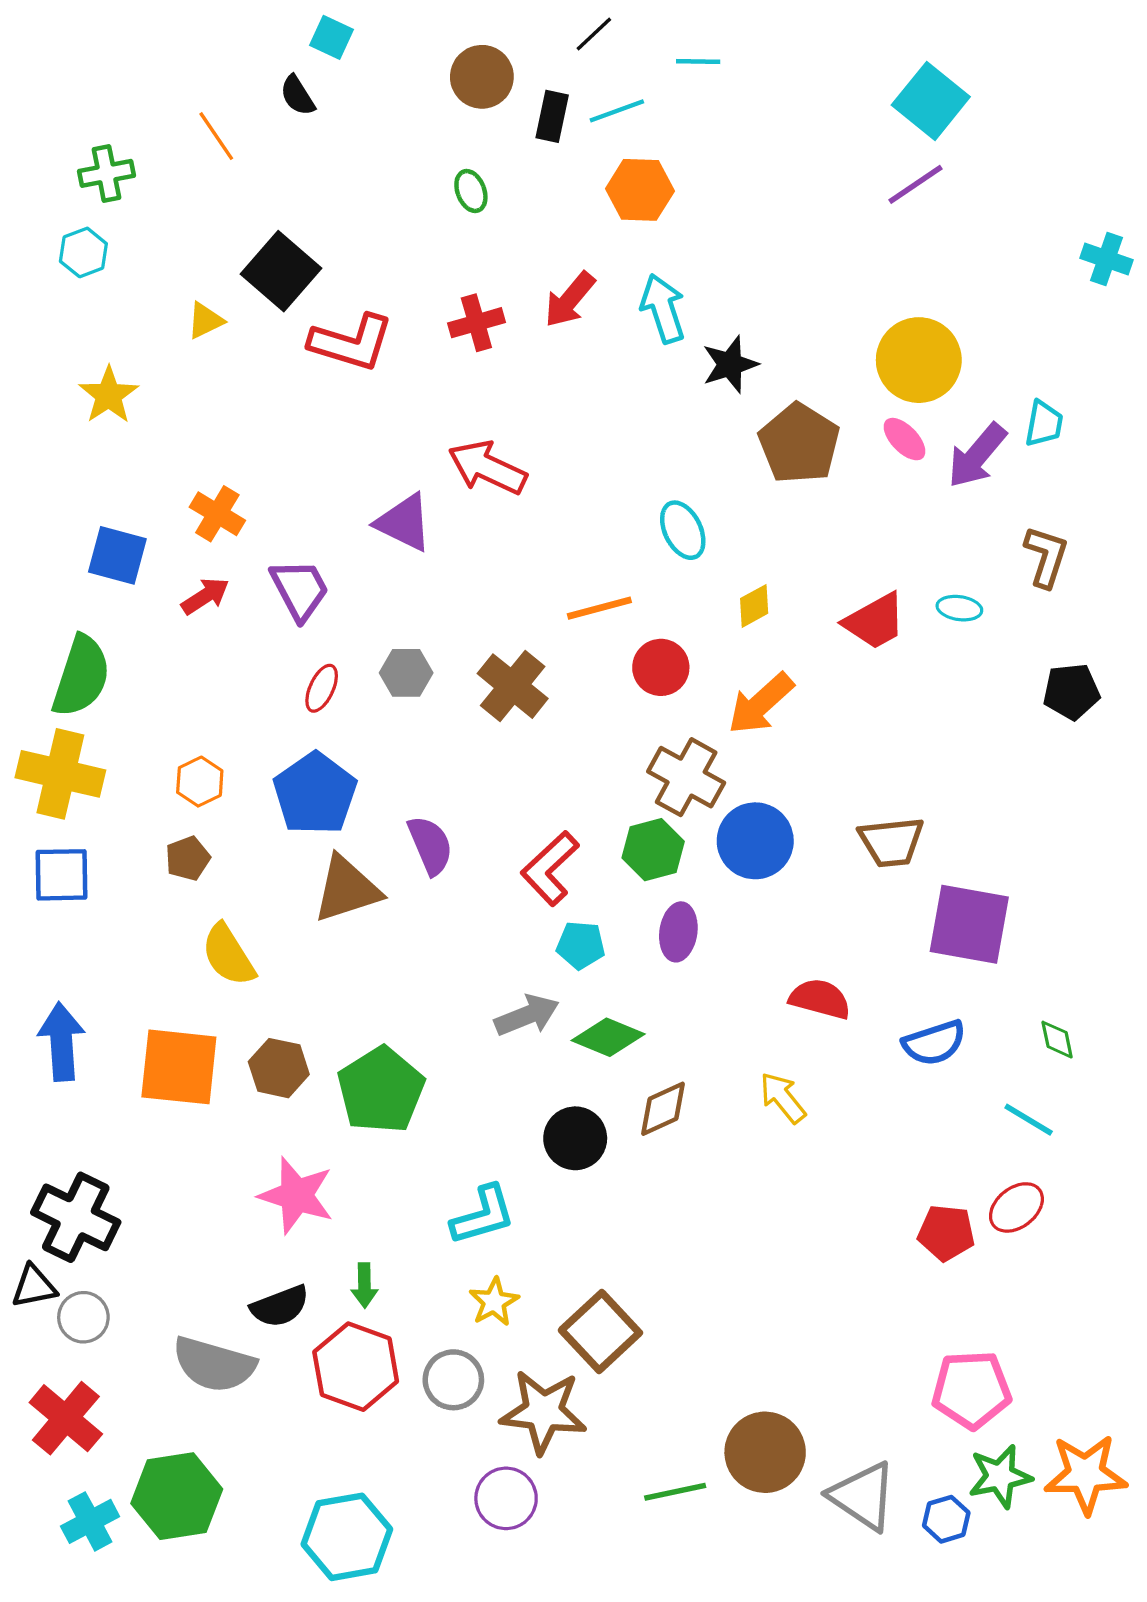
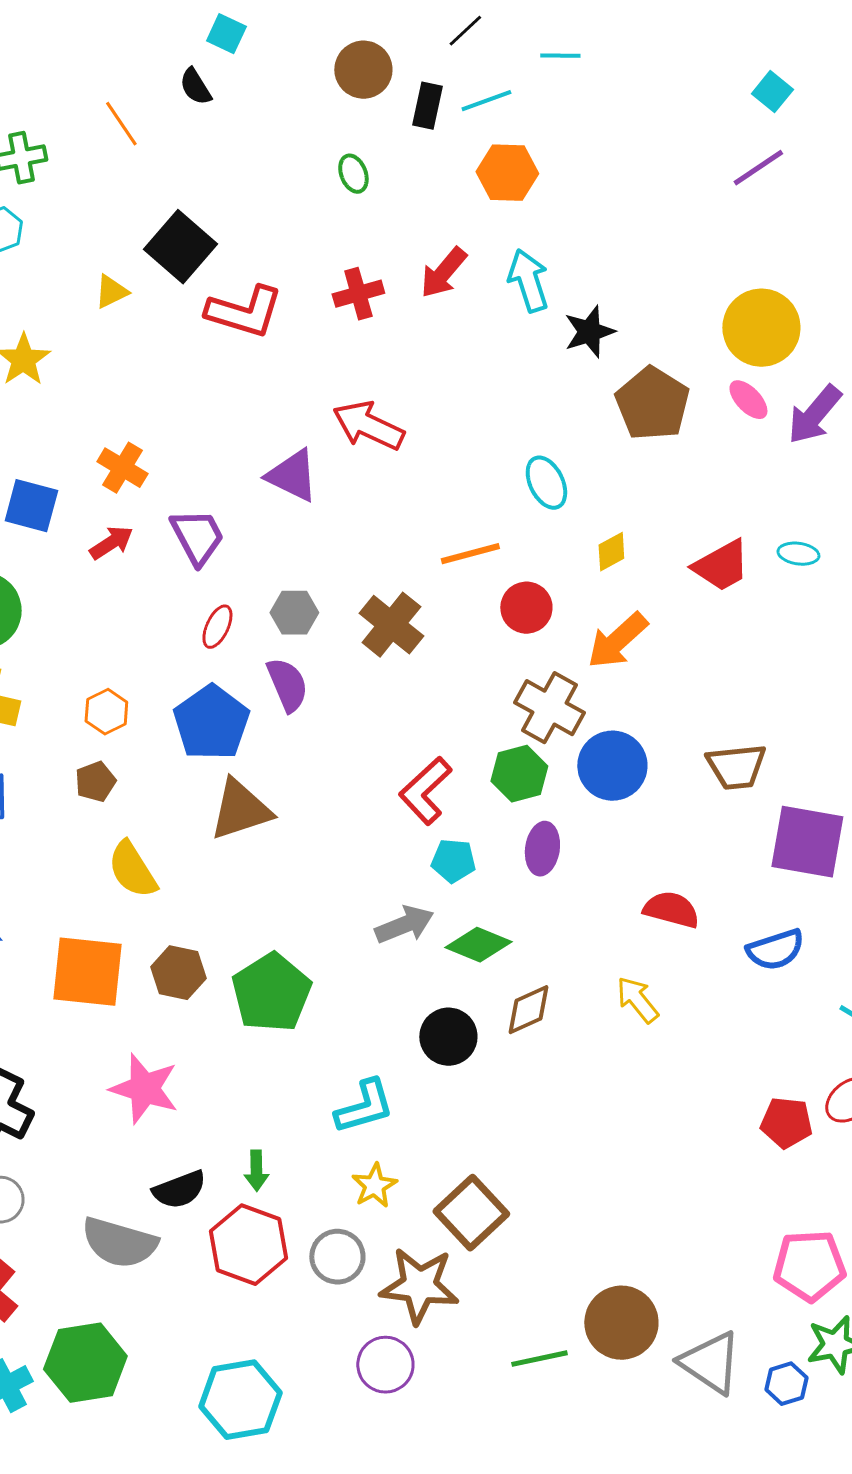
cyan square: (931, 101) -> (772, 92), size x0.6
purple semicircle: (430, 845) -> (287, 685), moved
pink star: (296, 1195) -> (144, 1089), moved

